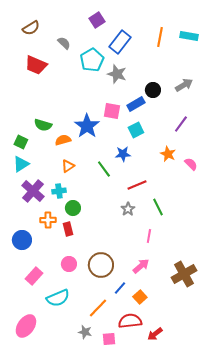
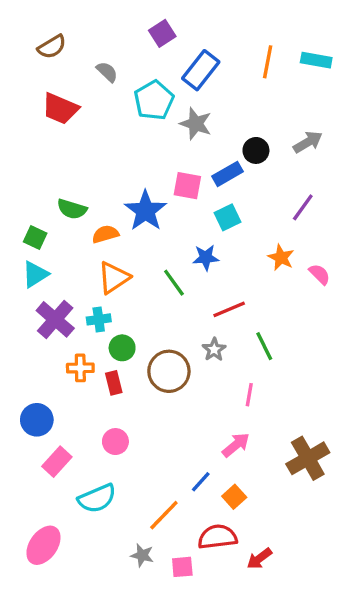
orange triangle: (68, 166) -> (114, 278), size x1.5
blue circle: (22, 240) -> (37, 420), moved
brown circle: (101, 265) -> (169, 371), moved

